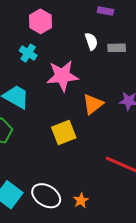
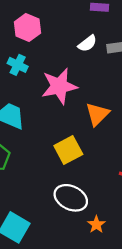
white semicircle: (91, 41) -> (87, 43), turned 78
white ellipse: (46, 196) -> (71, 198), moved

